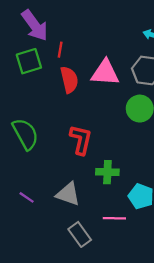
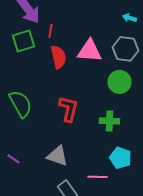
green cross: (107, 172) -> (110, 121), moved
purple line: (27, 197) -> (14, 159), moved

